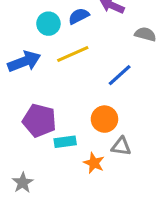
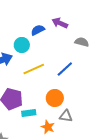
cyan circle: (48, 24) -> (22, 45), moved
yellow line: (73, 54) -> (34, 69), moved

